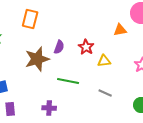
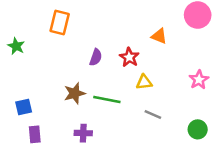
orange triangle: (120, 30) -> (159, 36), moved, turned 32
brown star: (37, 59) -> (75, 93), moved, size x0.7
yellow triangle: (104, 61) -> (144, 82), moved

